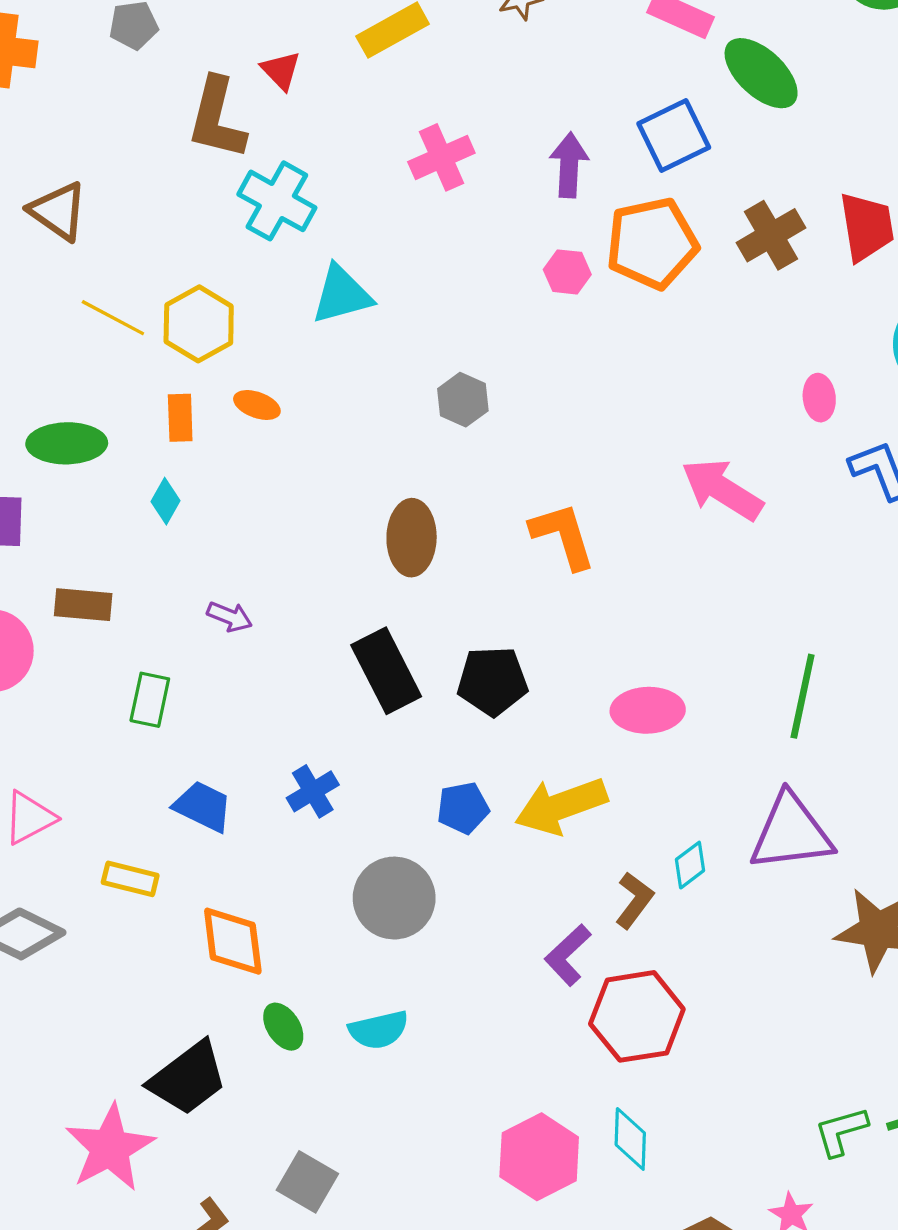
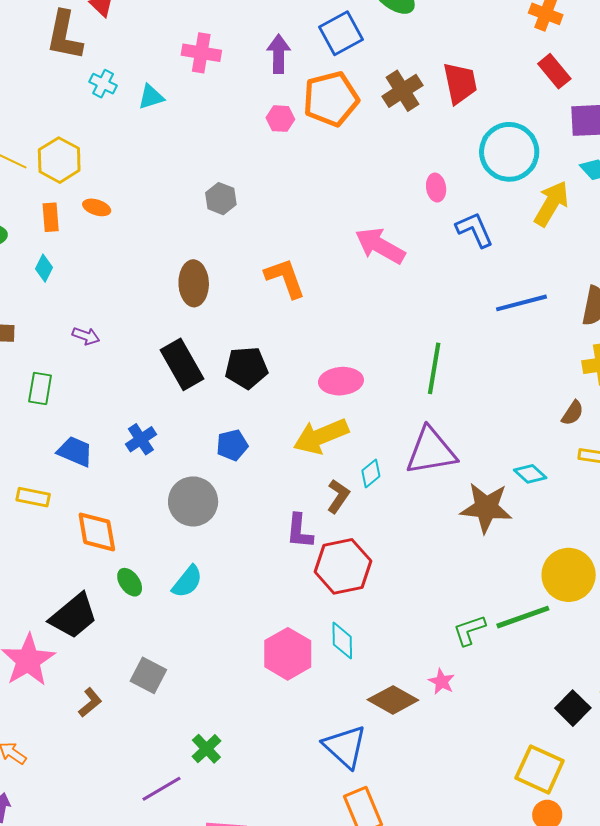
pink cross: (441, 157) -> (201, 53), turned 36
cyan cross: (277, 201) -> (103, 84), size x0.6
cyan triangle: (342, 295) -> (151, 97), moved, size x0.7
yellow arrow: (561, 806) -> (321, 436), moved
purple L-shape: (568, 955) -> (299, 531), turned -39
cyan semicircle: (379, 1030) -> (187, 582), turned -36

